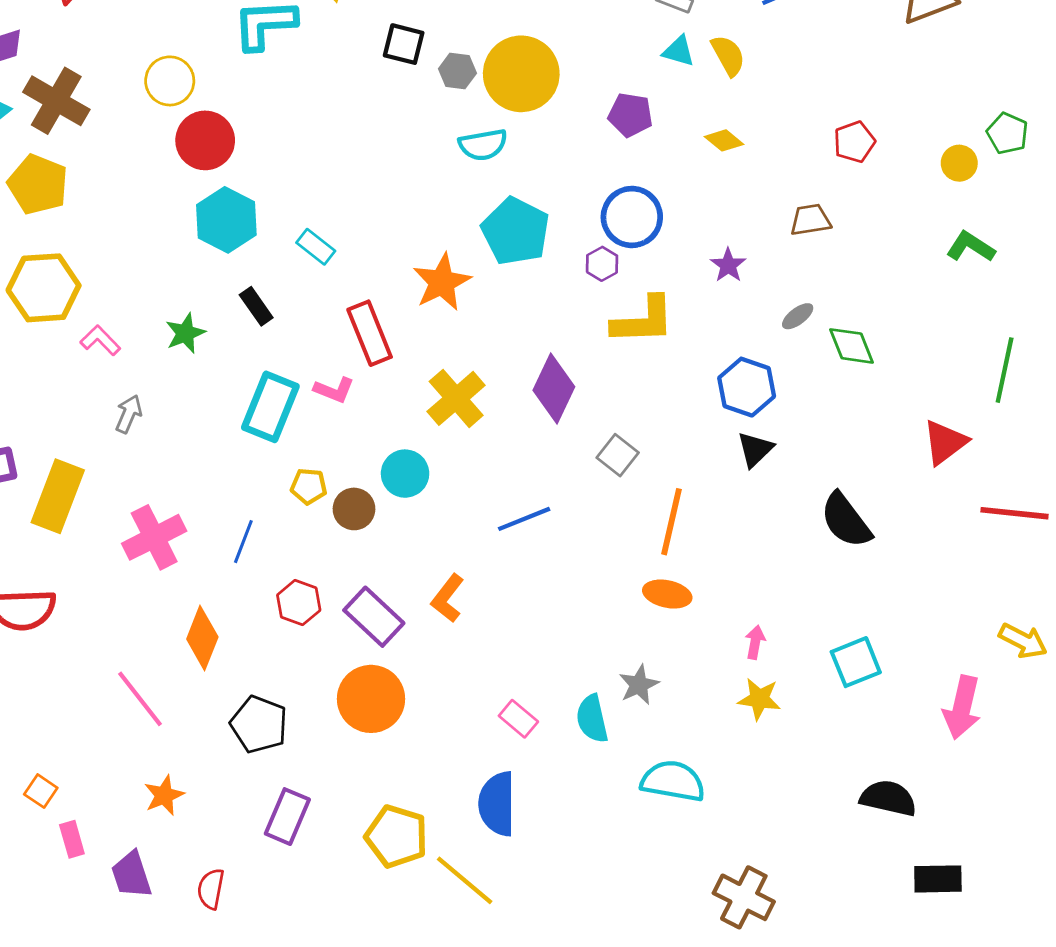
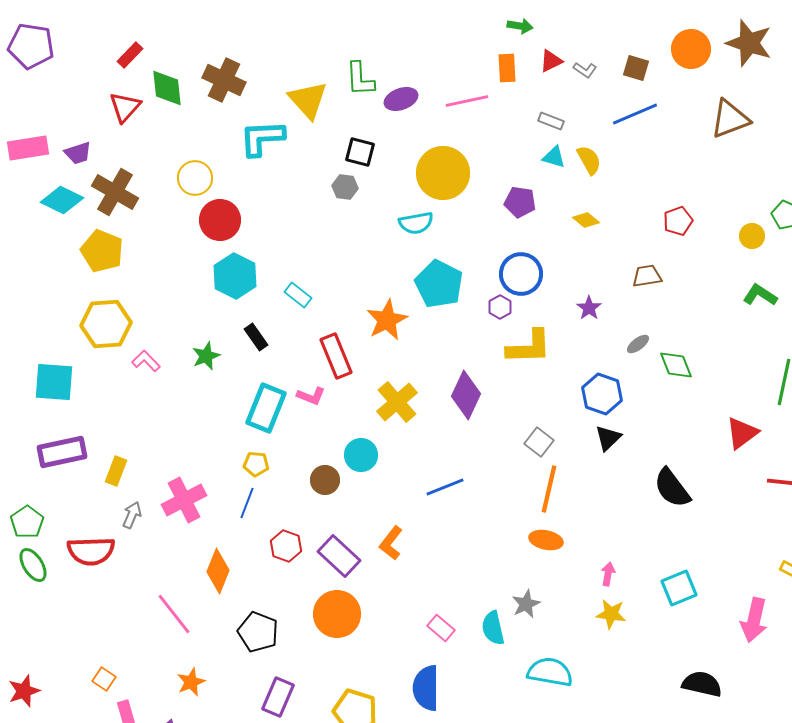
gray hexagon: (457, 71) -> (345, 187), moved
gray arrow: (129, 414) -> (132, 515), moved
gray square: (618, 455) -> (539, 442), moved
yellow pentagon: (309, 486) -> (256, 464), moved
yellow rectangle: (58, 496) -> (116, 471), size x0.6

